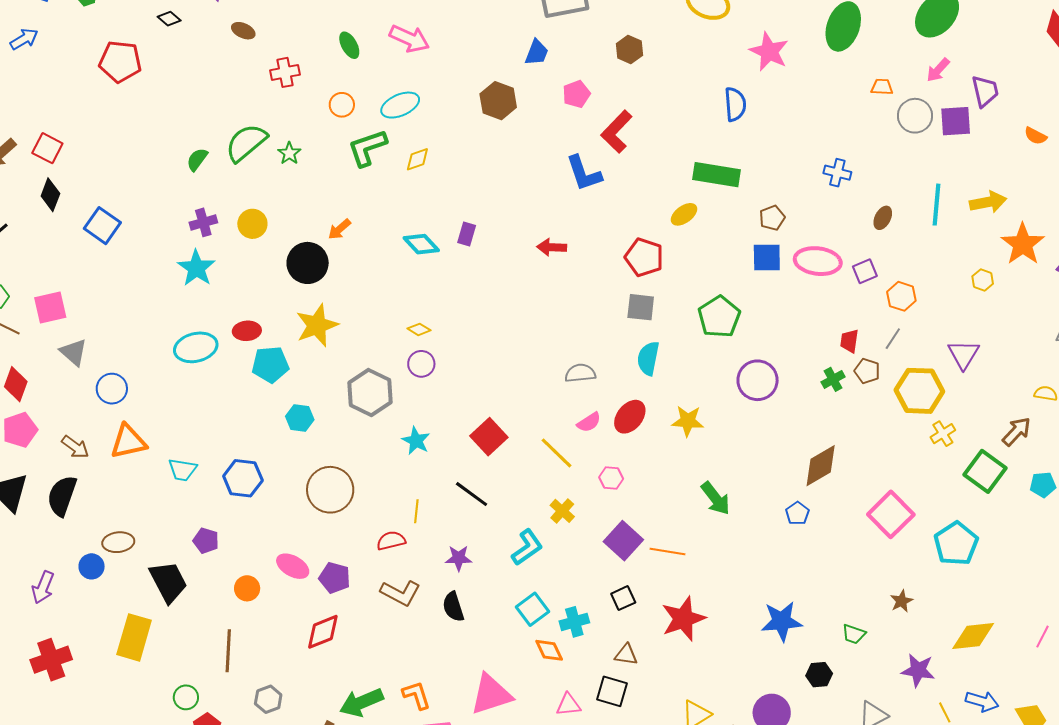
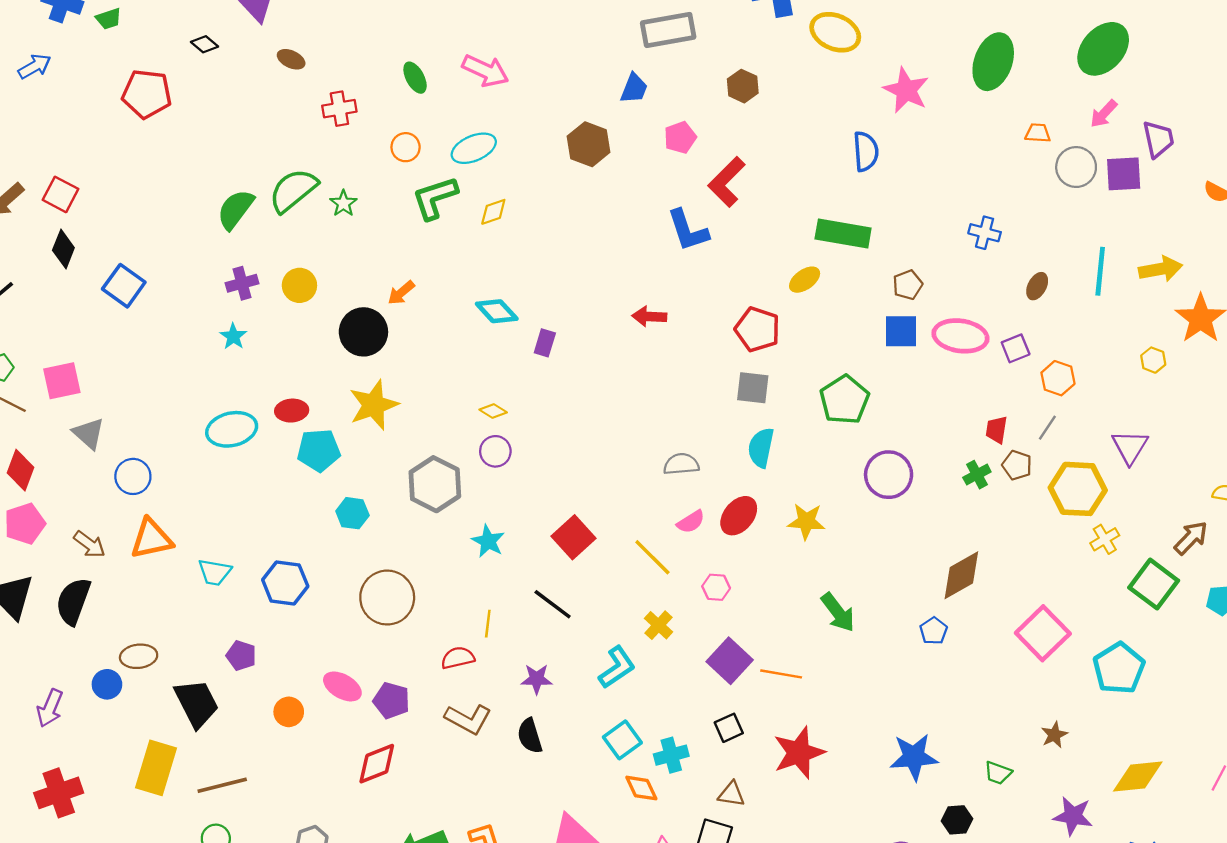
green semicircle: (197, 159) -> (235, 209), size x1.5
purple rectangle: (467, 234) -> (545, 343), moved
cyan star: (196, 268) -> (233, 336), size x0.6
brown line: (228, 651) -> (222, 785), moved, turned 72

